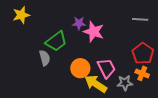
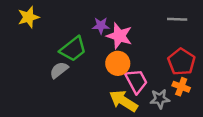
gray semicircle: (45, 58) -> (59, 70), turned -112
orange circle: (80, 68) -> (118, 63), moved

